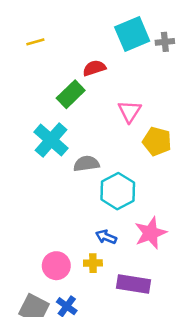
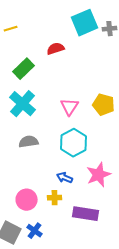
green rectangle: (71, 94) -> (24, 69), moved
pink triangle: (130, 111) -> (70, 107), moved
gray semicircle: (86, 164) -> (29, 142), moved

